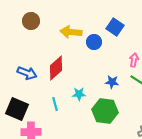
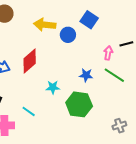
cyan line: (55, 104) -> (29, 111), moved, turned -40

